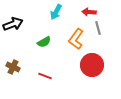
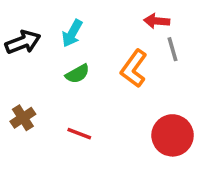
cyan arrow: (56, 12) -> (72, 33), moved
red circle: (92, 65) -> (173, 135), moved
brown cross: (13, 67) -> (23, 118), turned 32

